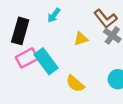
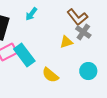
yellow triangle: (81, 39) -> (66, 42), moved

